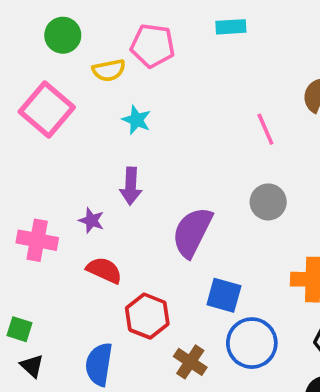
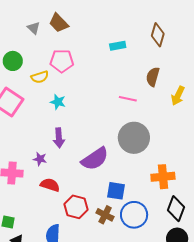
cyan rectangle: (231, 27) -> (118, 46), moved
pink line: (265, 129) -> (128, 99), turned -48
gray circle: (268, 202) -> (134, 138), size x1.6
purple semicircle: (192, 232) -> (95, 159), turned -144
brown cross: (190, 362) -> (105, 215), moved

